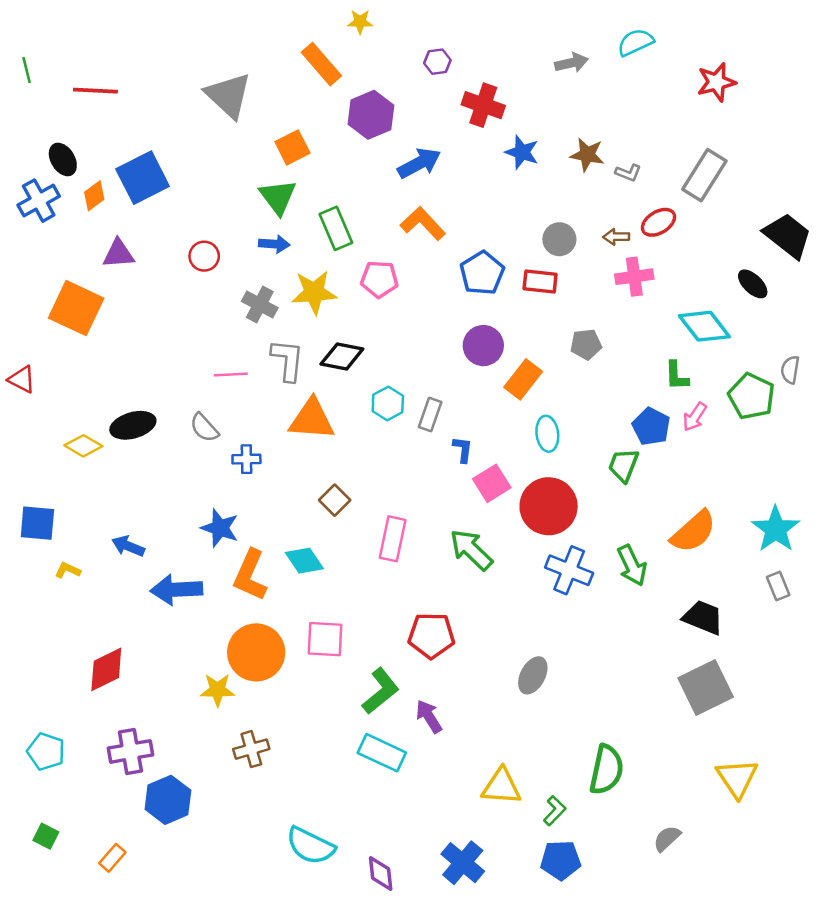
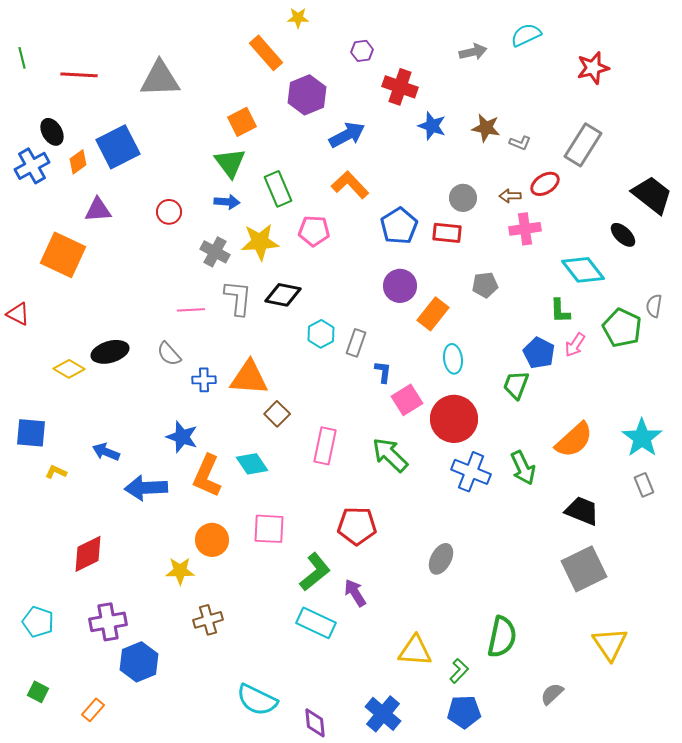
gray triangle: (228, 95) -> (160, 79), moved, turned -45
orange triangle: (312, 419) -> (249, 378), moved
orange circle: (256, 652) -> (212, 540), size x0.7

